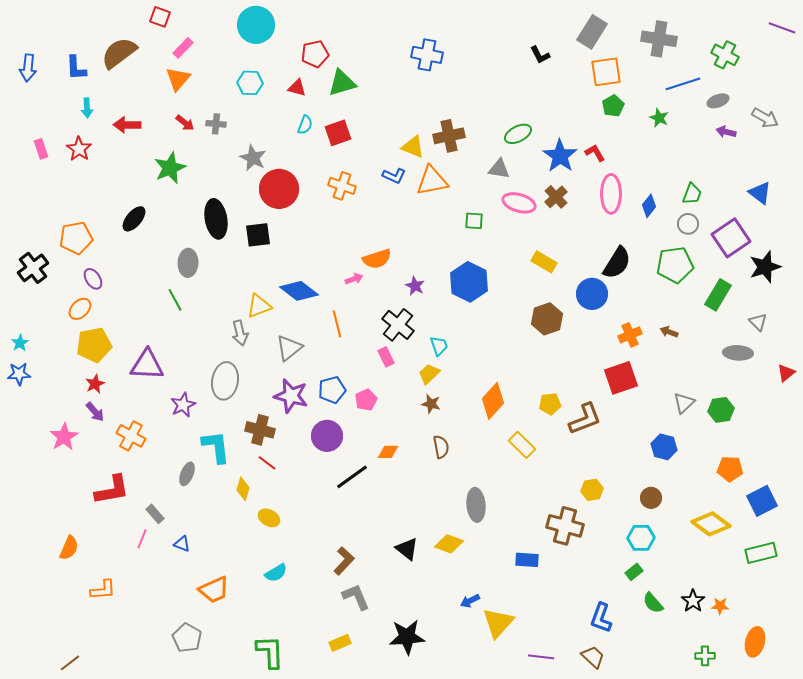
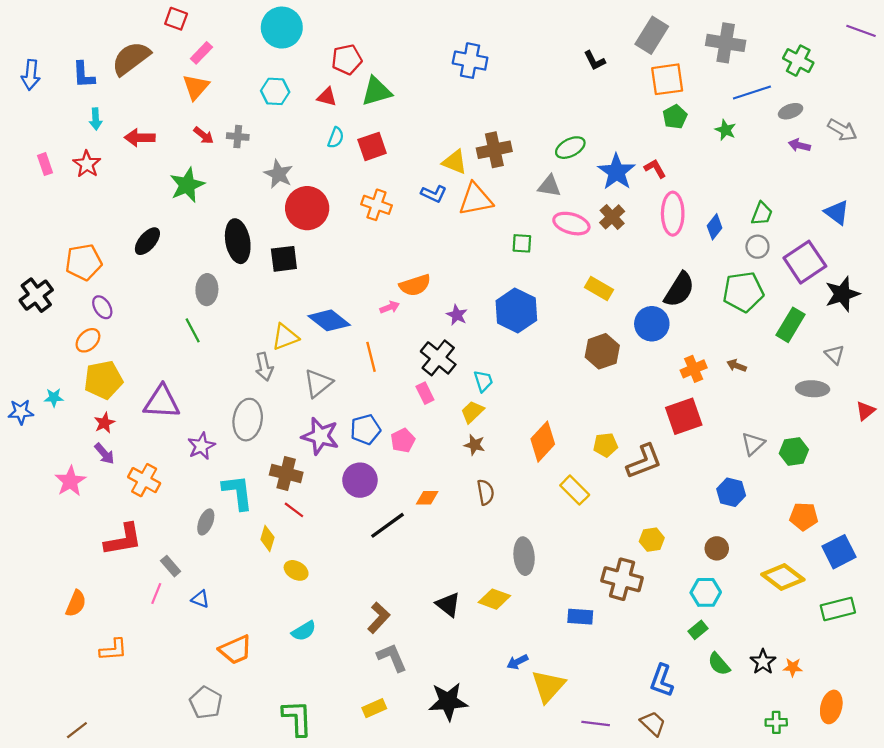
cyan star: (20, 343) -> (54, 398), moved, turned 30

